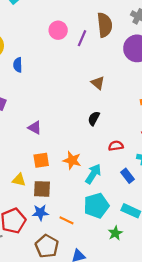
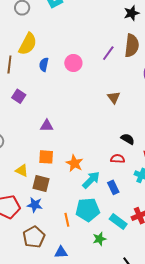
pink circle: (58, 30) -> (73, 63), moved
black semicircle: (94, 118) -> (128, 139), moved, turned 80
purple triangle: (35, 128) -> (47, 126), turned -40
blue rectangle: (127, 176) -> (113, 187), moved
orange line: (66, 220) -> (67, 220), moved, turned 40

